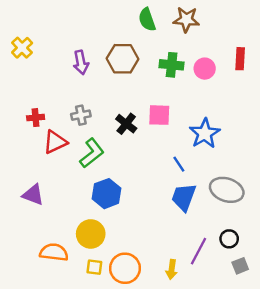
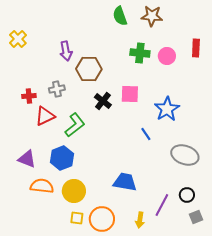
brown hexagon: (123, 59) -> (89, 69), moved
gray cross: (81, 115) -> (57, 89), moved
blue hexagon: (107, 194) -> (62, 158), moved
blue trapezoid: (184, 197) -> (125, 182), moved, turned 80
orange semicircle: (54, 252) -> (42, 186), moved

